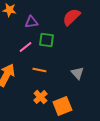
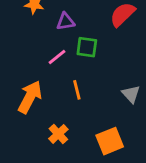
orange line: (39, 70) -> (77, 90), turned 64
orange cross: (40, 97) -> (58, 134), moved

